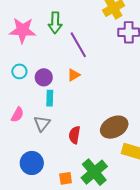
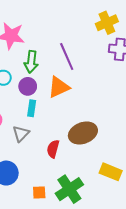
green arrow: (55, 23) -> (31, 62), moved
orange triangle: (74, 75) -> (59, 87), size x1.6
brown ellipse: (114, 127) -> (83, 133), moved

